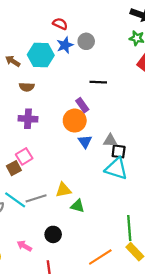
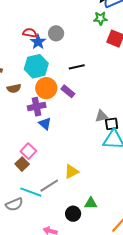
red semicircle: (60, 24) -> (30, 33), moved
cyan hexagon: (41, 55) -> (36, 66), moved
purple cross: (28, 119) -> (37, 107), moved
orange circle: (75, 121) -> (46, 88), moved
blue triangle: (85, 142) -> (45, 124), moved
green triangle: (78, 206) -> (91, 203), moved

